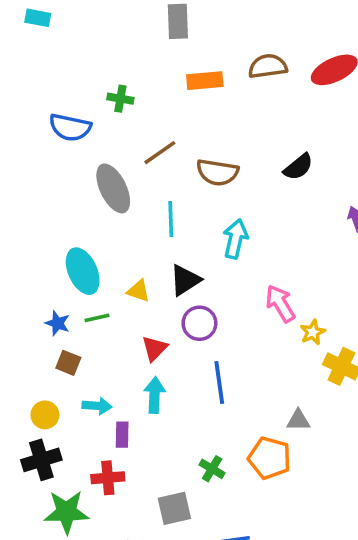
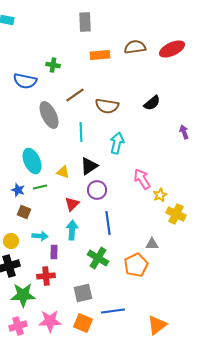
orange pentagon: (270, 458) -> (136, 265), turned 30
green cross: (212, 469) -> (98, 258), moved, size x1.5

